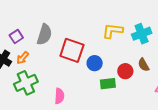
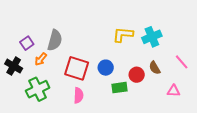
red square: (72, 50) -> (77, 68), moved
orange arrow: (23, 58) -> (41, 59), moved
pink semicircle: (59, 96) -> (79, 95), moved

